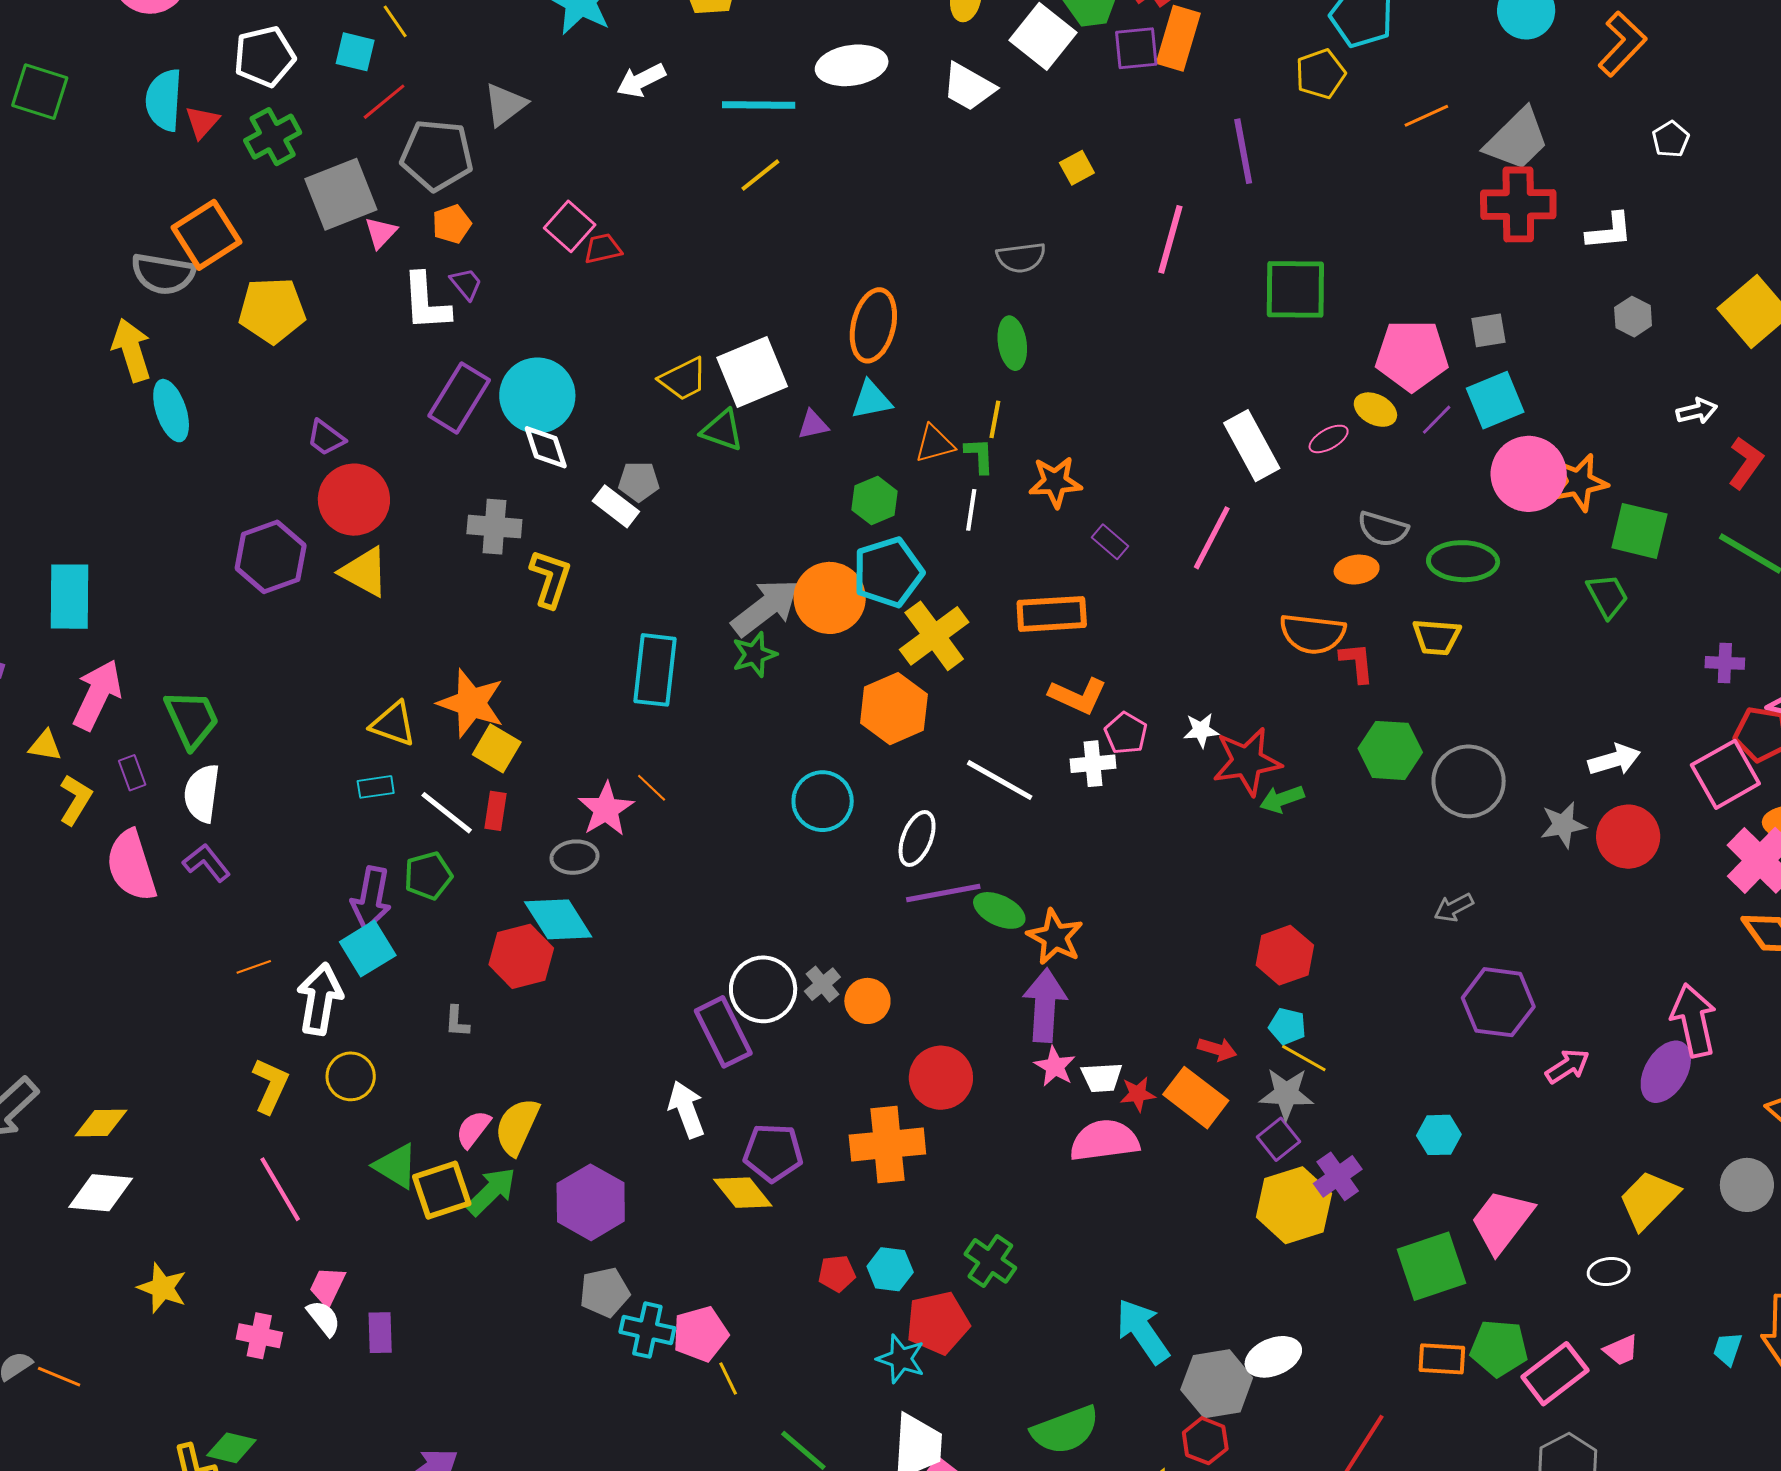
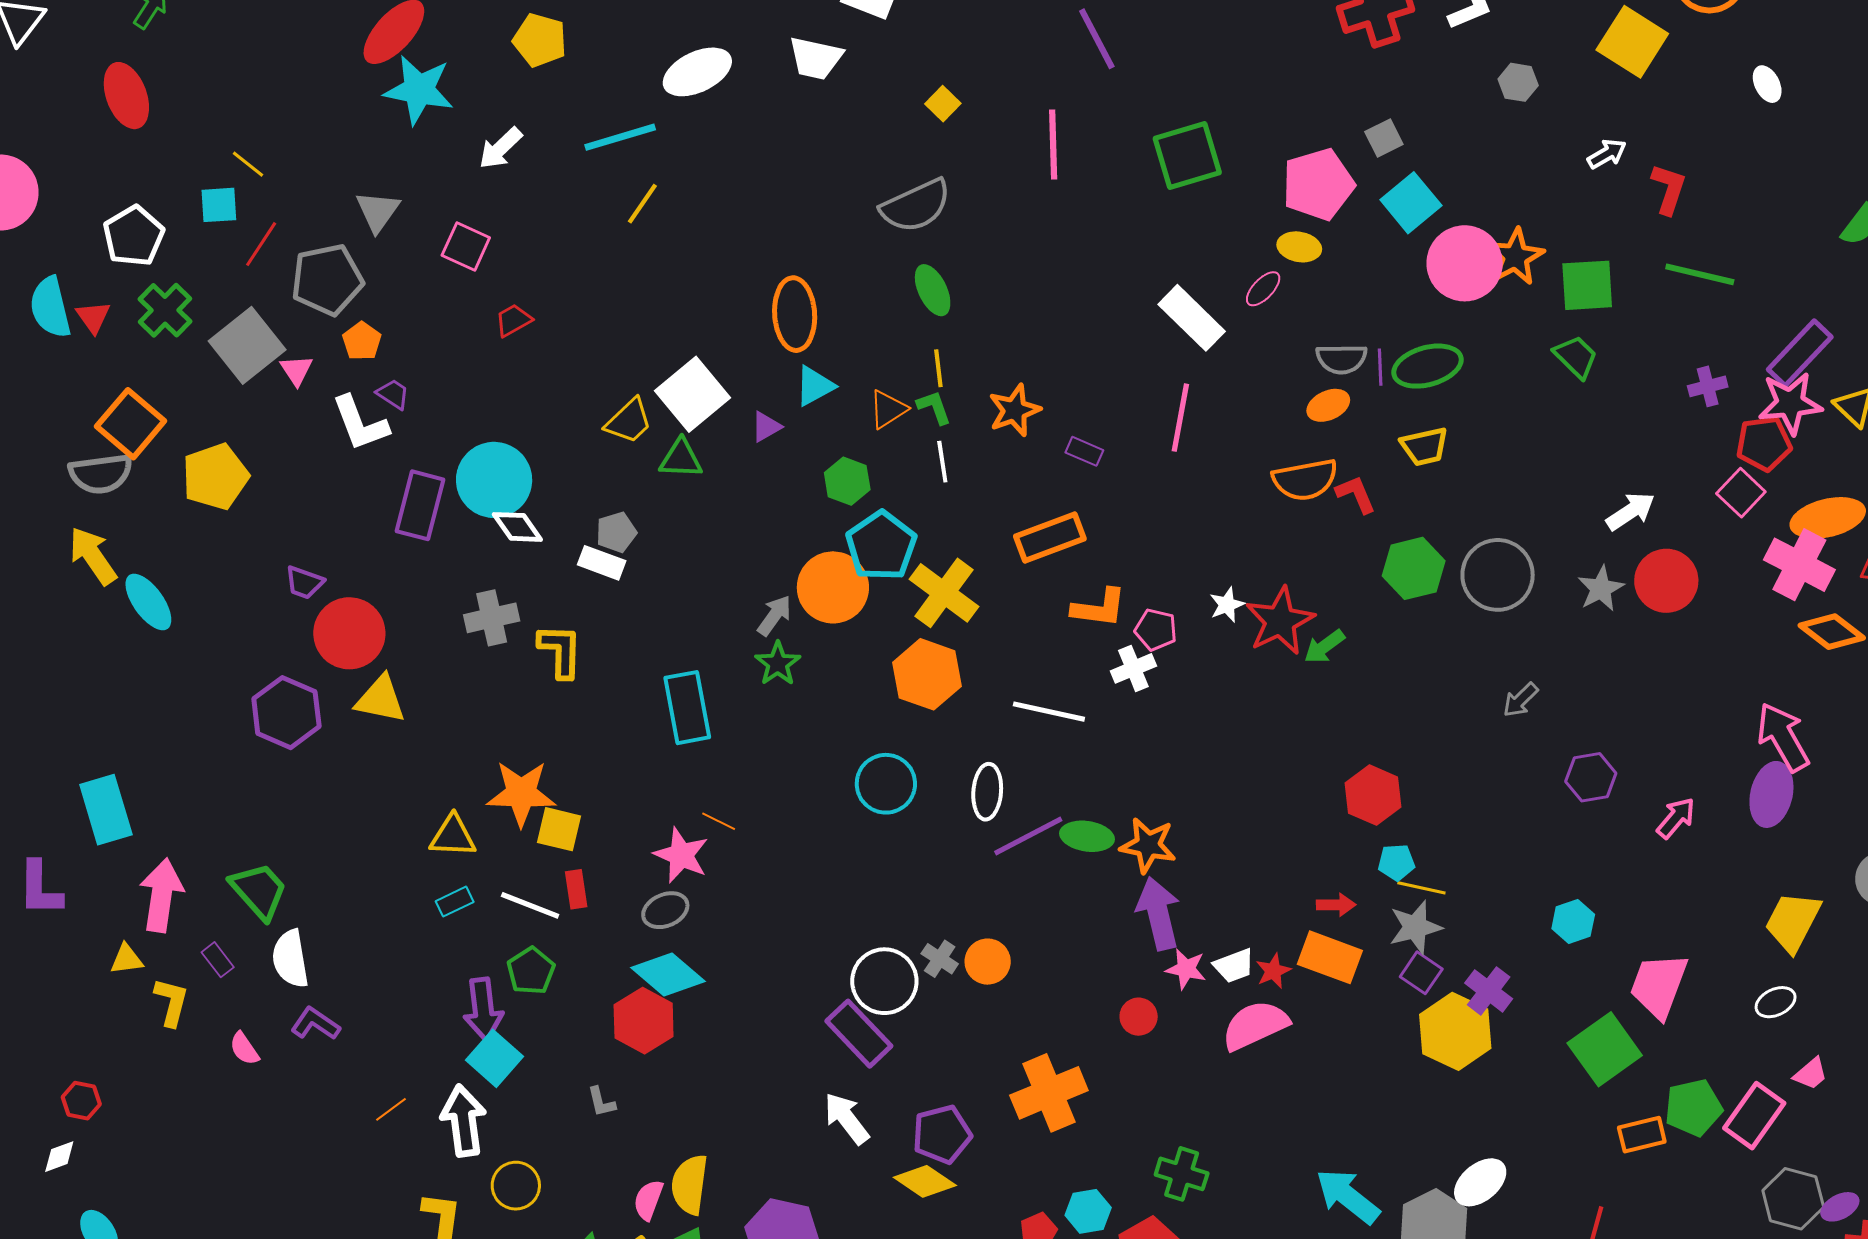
pink square: (570, 226) -> (466, 247), moved
gray semicircle: (1021, 257) -> (916, 206), size x1.5
purple line: (1437, 420) -> (1380, 367), moved, turned -30
gray arrow: (765, 608) -> (774, 616), size x0.6
pink square: (1725, 774) -> (1741, 493), size x0.7
pink semicircle: (131, 866) -> (244, 1049), size x0.5
purple hexagon: (1498, 1002) -> (1591, 777), size x0.7
red circle: (941, 1078) -> (1139, 1017), moved, size x0.6

